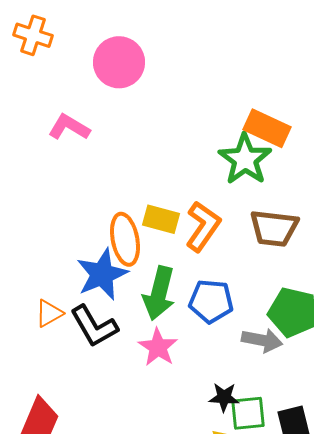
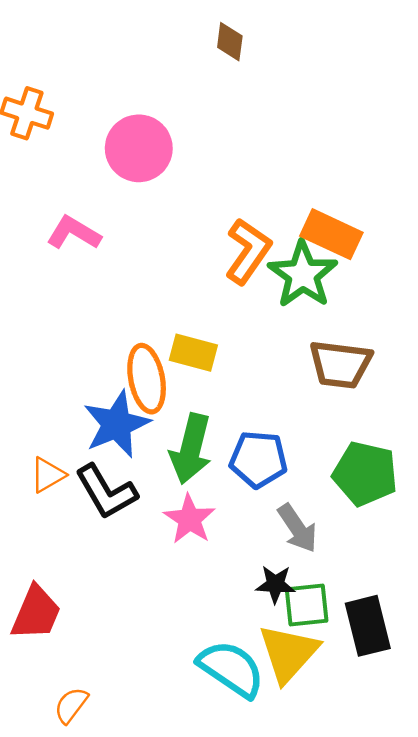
orange L-shape: (203, 226) -> (248, 251), moved
gray arrow: (262, 340) -> (297, 528), moved, turned 45

